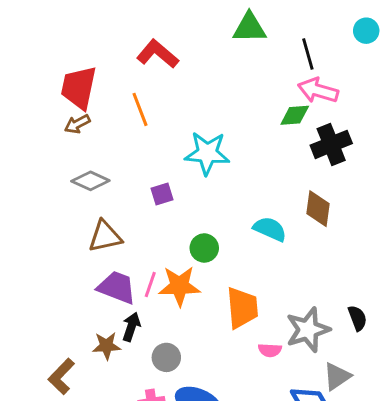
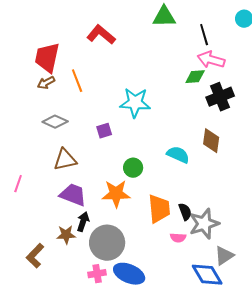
orange line: (140, 109) -> (77, 81), moved
pink line: (150, 284) -> (18, 184), moved
black semicircle: (357, 318) -> (185, 212), moved
gray circle: (166, 357) -> (107, 243), size x1.8

